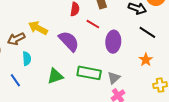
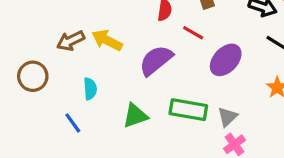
brown arrow: (16, 39) -> (71, 41), moved
purple semicircle: (69, 41) -> (156, 60), turned -85
purple ellipse: (113, 42) -> (226, 60), turned 40

